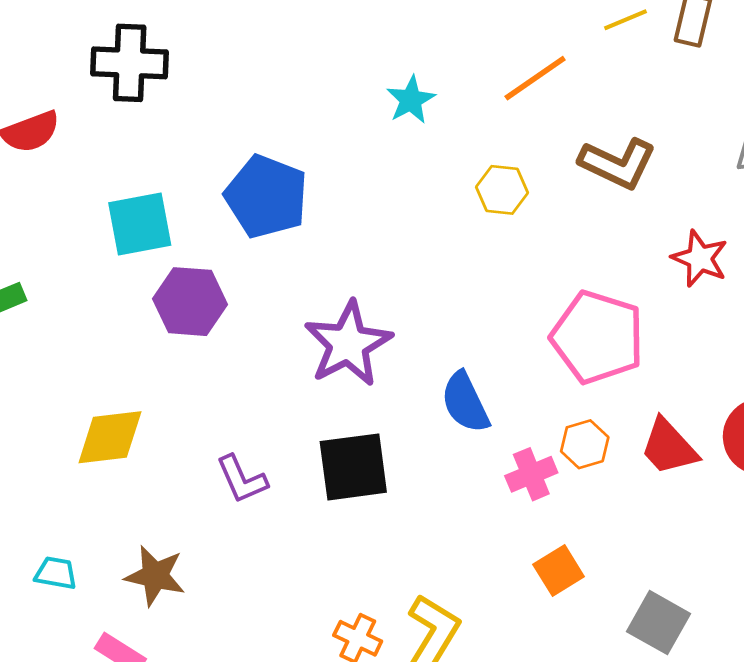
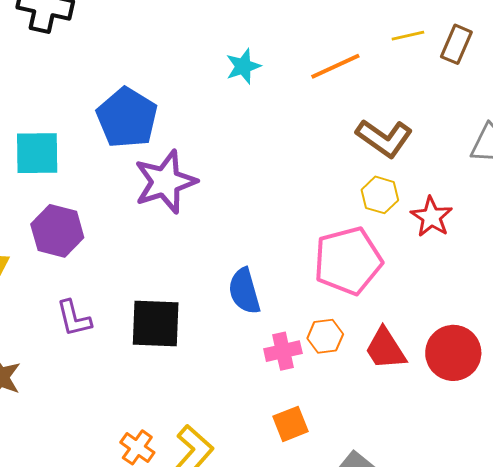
yellow hexagon: (502, 190) -> (380, 195), moved
cyan square: (140, 224) -> (37, 153), moved
purple hexagon: (190, 302) -> (57, 231), moved
pink pentagon: (598, 337) -> (348, 261), turned 30
purple star: (348, 344) -> (165, 182), moved

